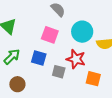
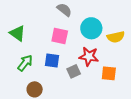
gray square: (59, 72) -> (74, 71), turned -32

